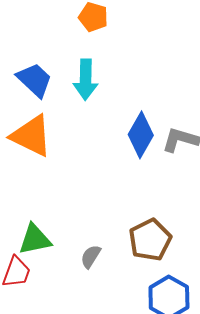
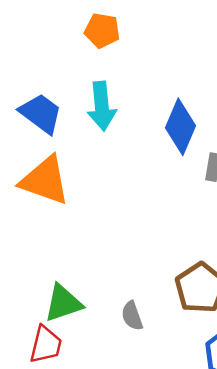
blue diamond: (141, 135) -> (180, 127), moved
gray semicircle: (91, 256) -> (132, 316), turned -45

